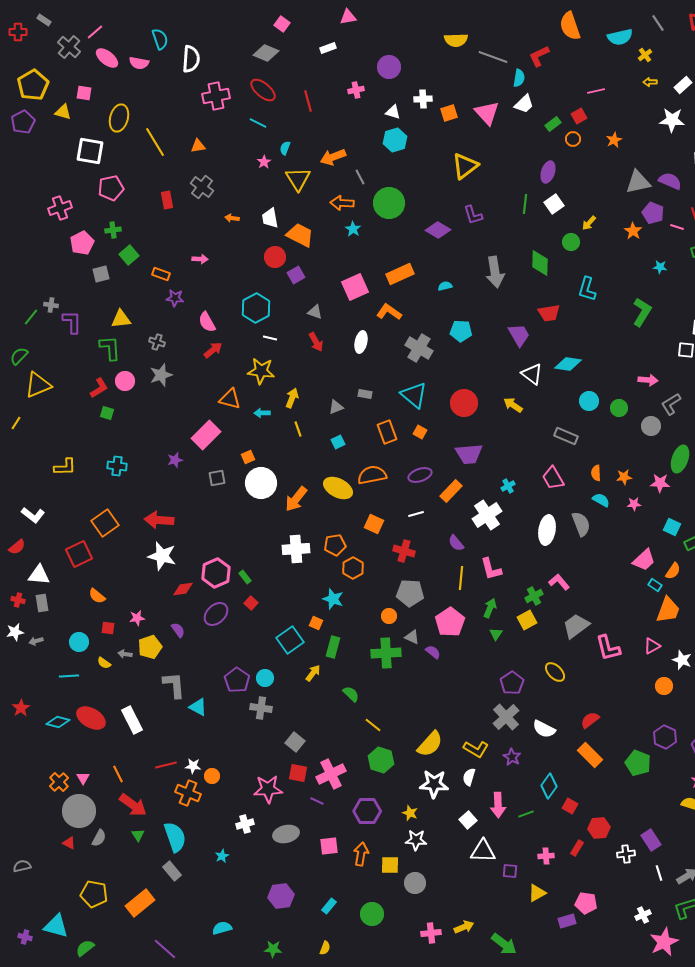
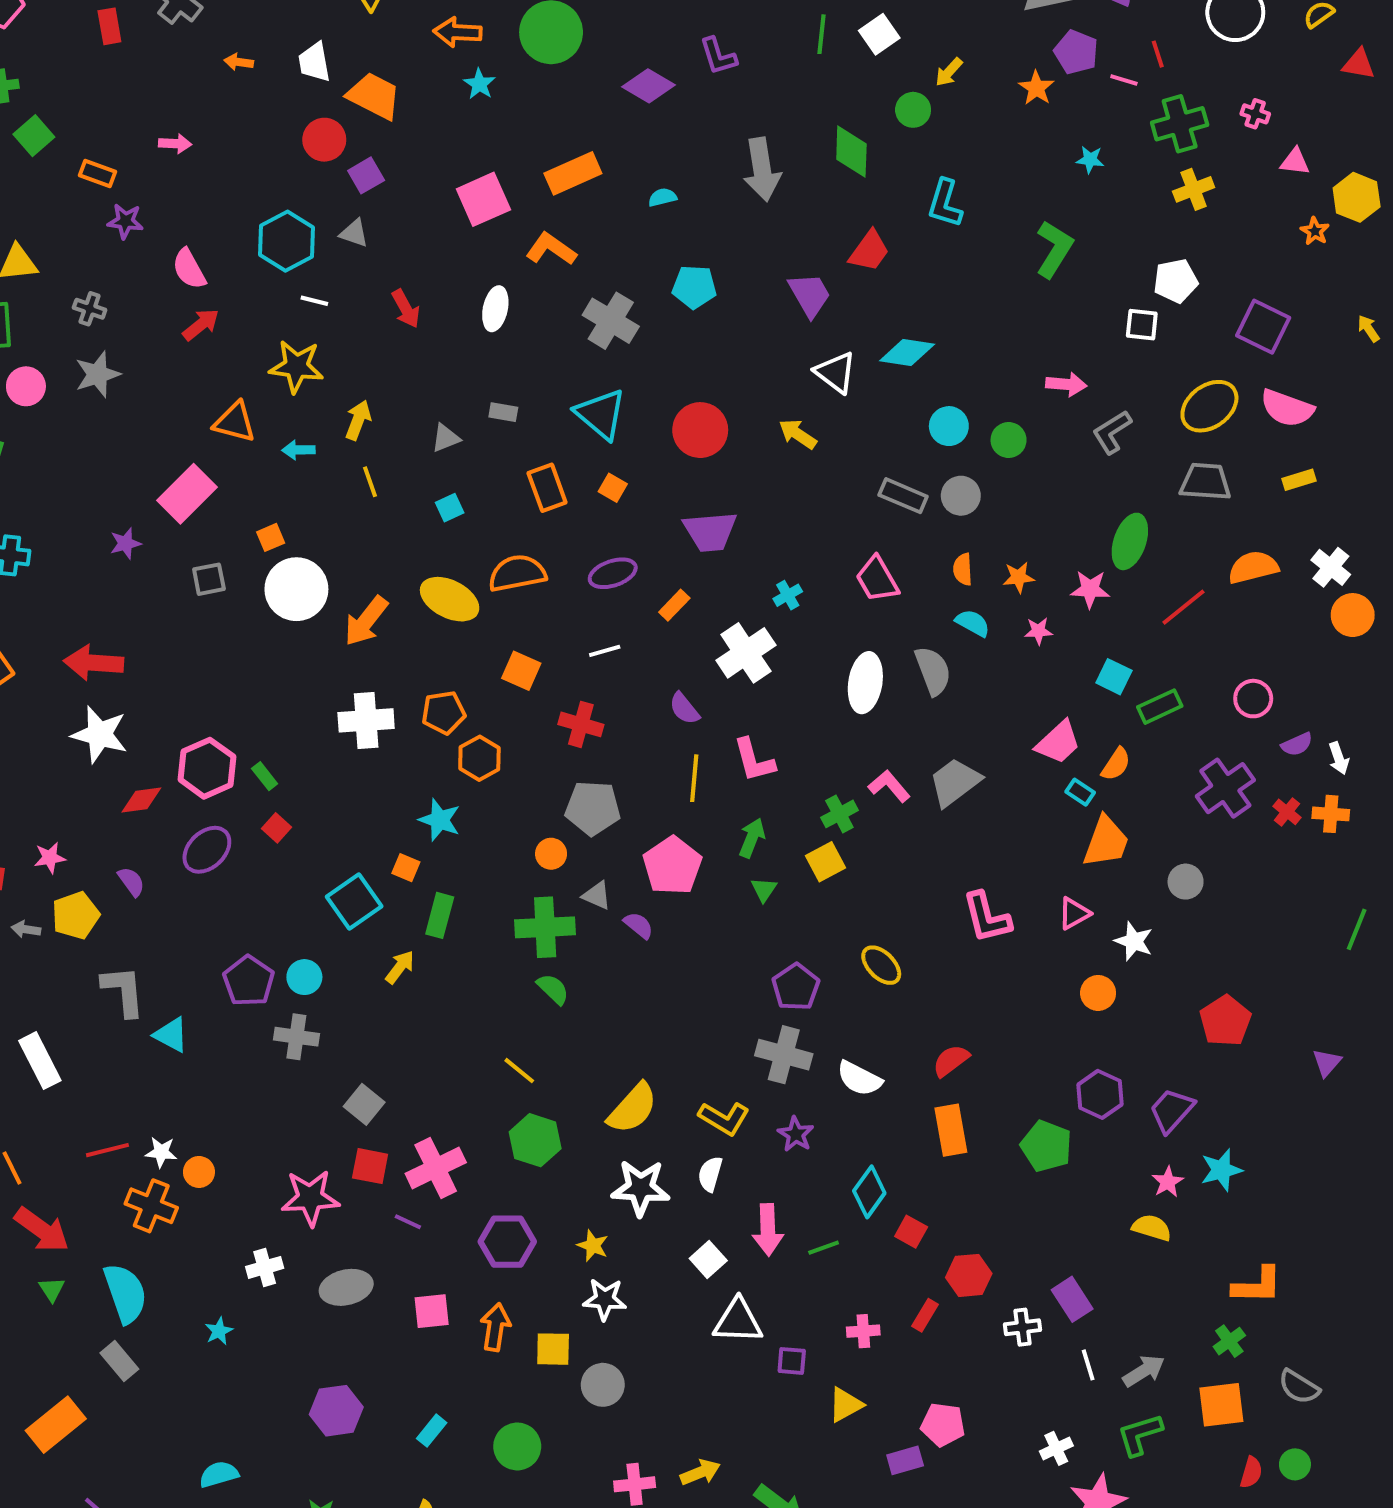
gray triangle: (315, 312) -> (354, 233), moved
red trapezoid: (549, 313) -> (869, 251), turned -45
gray circle: (651, 426) -> (961, 496), moved
orange rectangle: (451, 491) -> (674, 605), size x0.7
gray trapezoid: (576, 626) -> (955, 782), moved
green semicircle: (351, 694) -> (553, 989), moved
gray cross: (506, 717) -> (784, 1055), turned -32
orange rectangle: (590, 755) -> (951, 1130), turned 35

